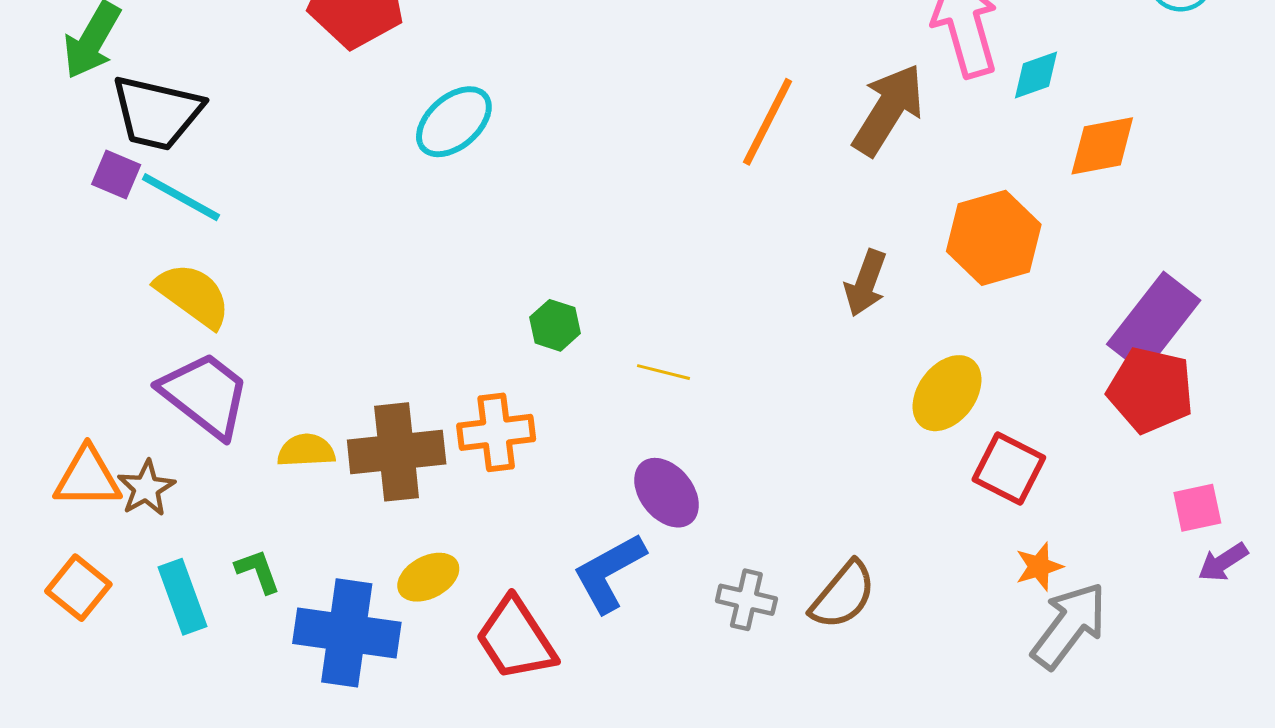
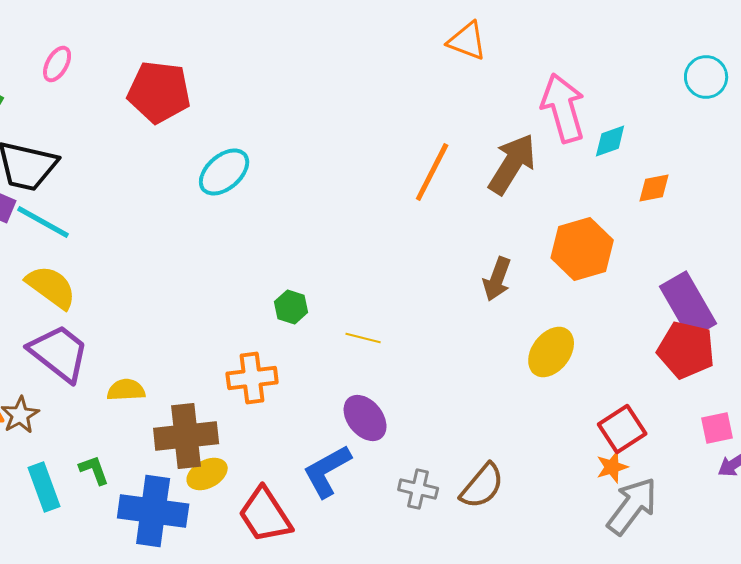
orange diamond: (1102, 146) -> (654, 188), size x0.7
purple rectangle: (1154, 322) -> (688, 305), turned -68
brown cross: (397, 452) -> (186, 436), moved
red square: (1009, 469) -> (622, 429), moved, turned 30

